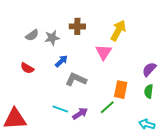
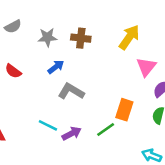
brown cross: (77, 26) -> (81, 38), moved
gray semicircle: (32, 35) -> (13, 27), moved
pink triangle: (104, 52) -> (146, 67), moved

